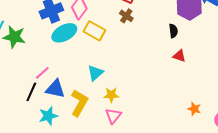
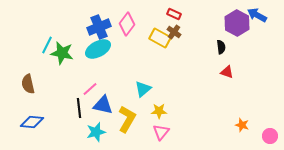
yellow rectangle: (94, 31) -> (160, 38), moved
cyan ellipse: (64, 33) -> (98, 49), moved
black line: (31, 92) -> (79, 108), turned -30

